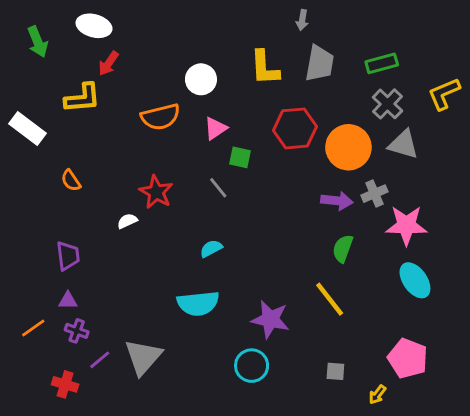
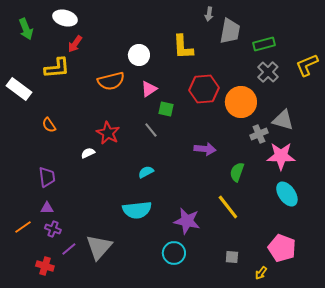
gray trapezoid: (320, 63) -> (230, 31), moved
gray triangle: (403, 144) -> (283, 120), moved
purple arrow: (337, 201) -> (205, 149), moved

